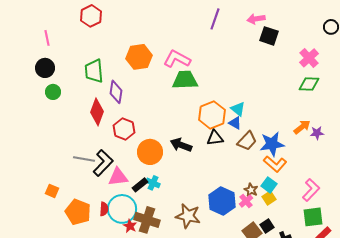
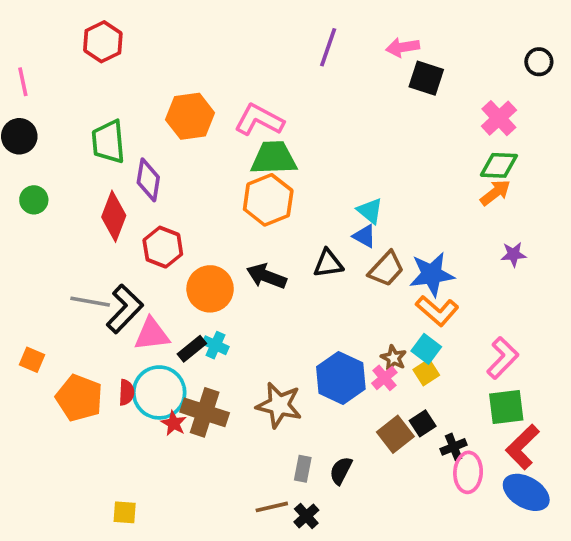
green circle: (53, 92) -> (34, 200), moved
orange hexagon: (212, 115) -> (268, 200), moved
orange arrow: (302, 127) -> (495, 193), moved

